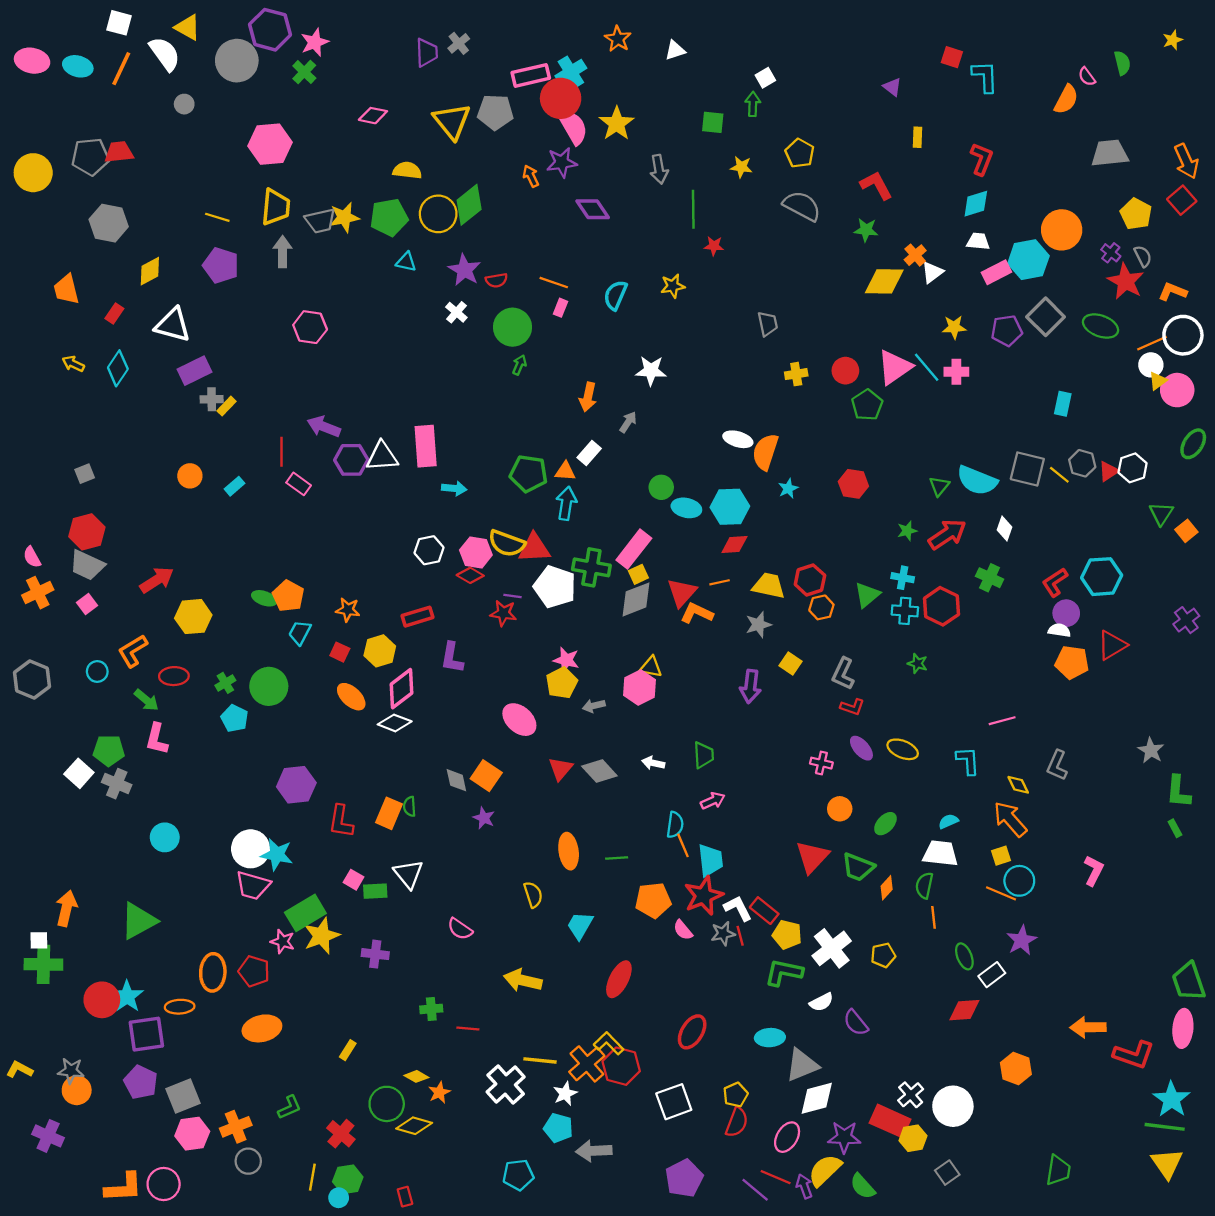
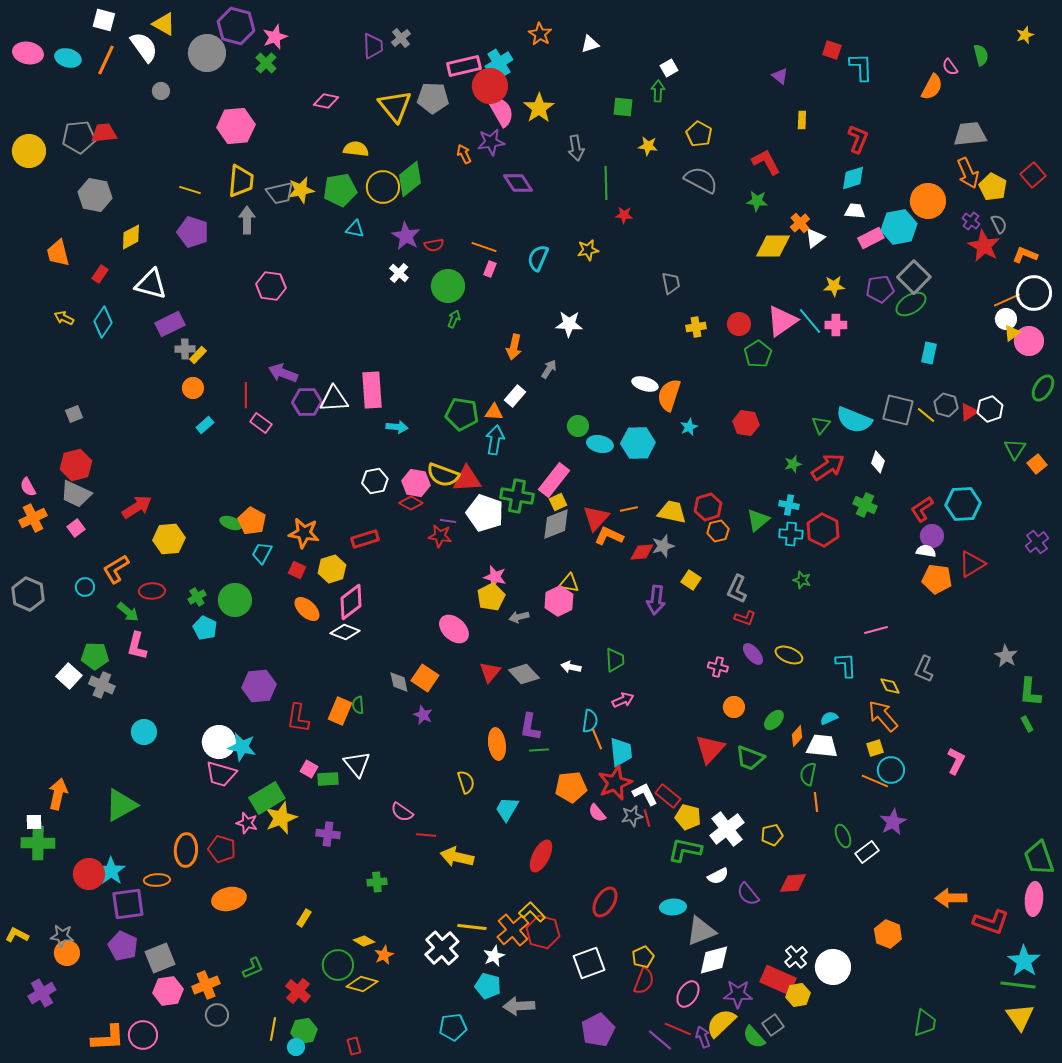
orange arrow: (1186, 161) -> (968, 173), moved
green ellipse: (1101, 326) -> (911, 304), moved, turned -52
orange circle: (190, 476) -> (193, 388), moved
red diamond: (734, 545) -> (642, 552), moved
orange star: (348, 610) -> (304, 533), size x1.4
purple L-shape: (452, 658) -> (530, 727), moved
orange diamond: (887, 888) -> (797, 736), moved
red diamond: (964, 1010) -> (793, 883), moved
red line: (468, 1028) -> (426, 835), moved
purple cross: (48, 1136) -> (42, 993), turned 36
gray square: (947, 1173) -> (773, 1025), moved

